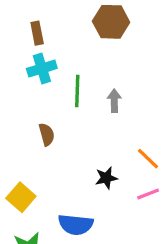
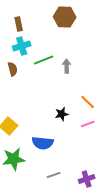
green line: (77, 91) -> (44, 60), turned 66
brown semicircle: (47, 134) -> (13, 69), moved

